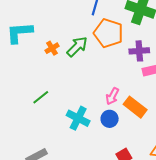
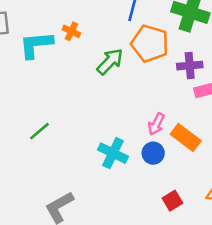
orange cross: (52, 48) -> (71, 31), moved, turned -32
green line: (41, 97) -> (39, 131), moved

